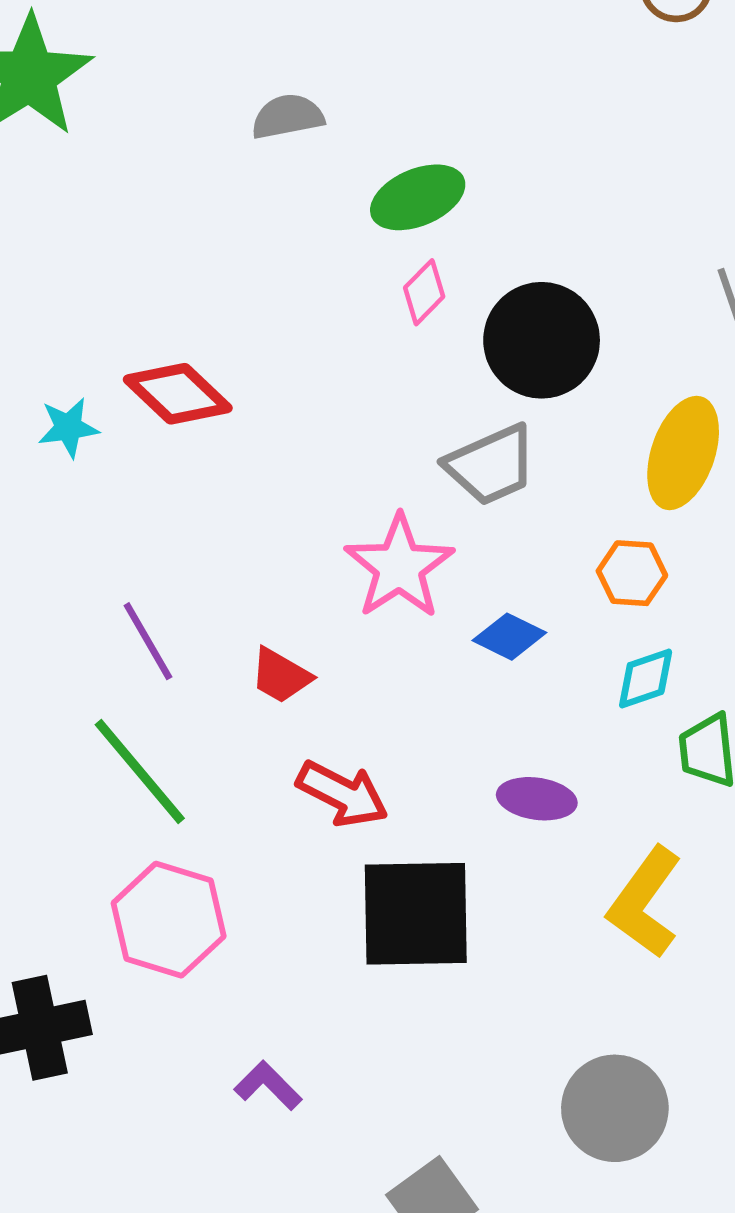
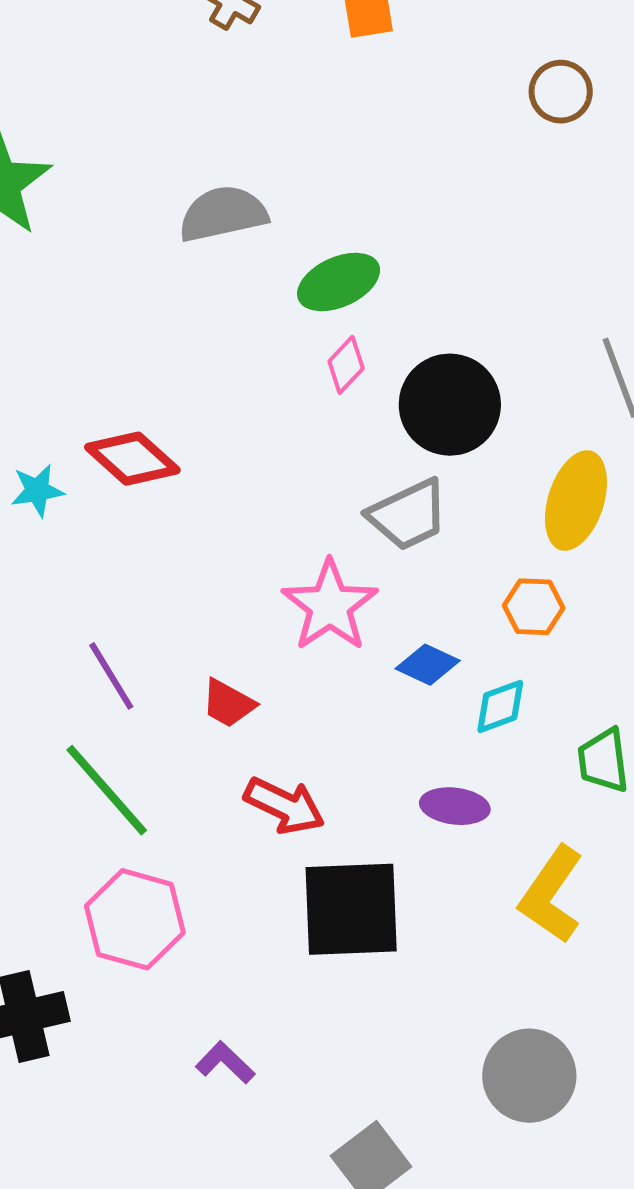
gray semicircle: (288, 117) -> (223, 214), size x1.4
cyan diamond: (646, 678) -> (500, 706), moved

